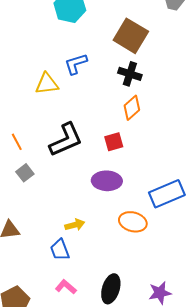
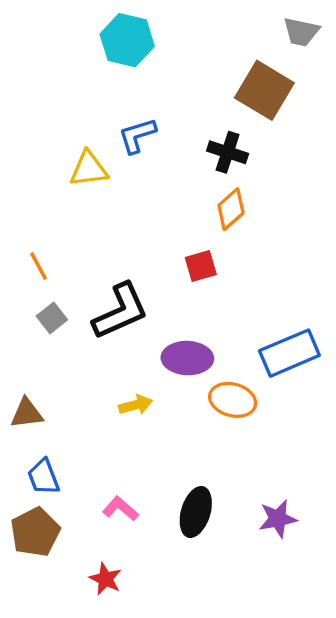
brown square: (131, 36) -> (264, 90), moved
black L-shape: (66, 140) -> (120, 311), moved
purple ellipse: (107, 181) -> (187, 358), moved
blue trapezoid: (60, 250) -> (43, 477), moved

